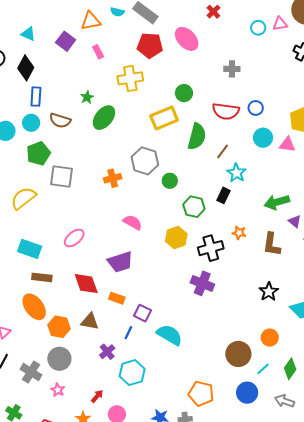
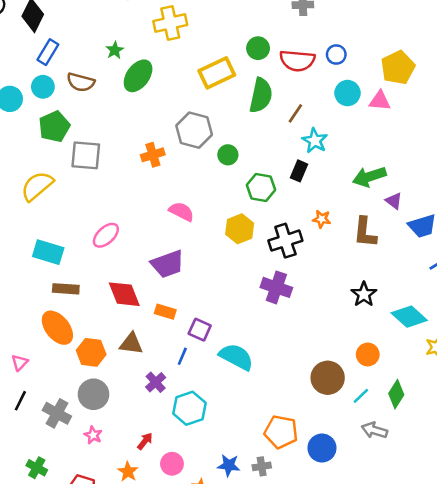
green circle: (184, 93) -> (258, 48), moved
blue rectangle: (36, 97) -> (48, 52), turned 30
blue circle: (247, 393) -> (322, 448), moved
gray arrow: (284, 401) -> (374, 430), moved

